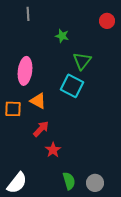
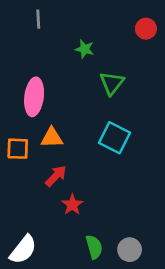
cyan square: (72, 86) -> (115, 138), moved
orange triangle: (38, 101) -> (52, 138), turned -30

